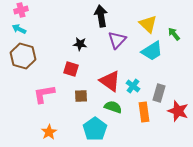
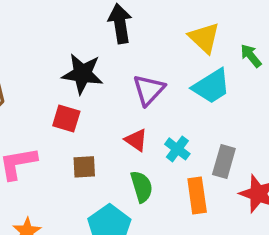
purple triangle: (117, 40) -> (149, 90), moved
black star: (80, 44) -> (82, 74), size x1.6
red triangle: (110, 81) -> (136, 140), size x0.6
green semicircle: (113, 107) -> (142, 187), turned 54

